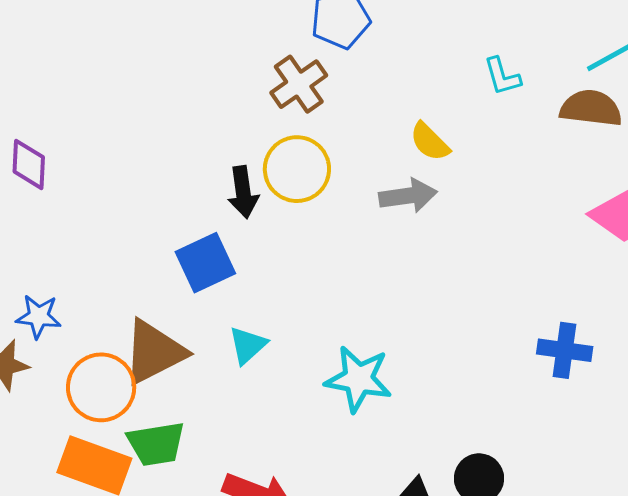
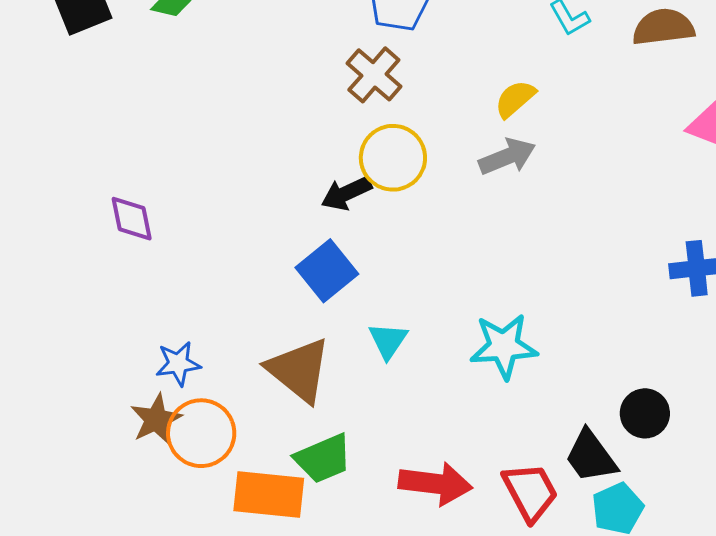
yellow semicircle: (430, 142) -> (515, 99), turned 108
black arrow: (243, 192) -> (346, 193), turned 87
brown triangle: (154, 352) -> (299, 370), turned -40
orange circle: (101, 387) -> (201, 433), moved

